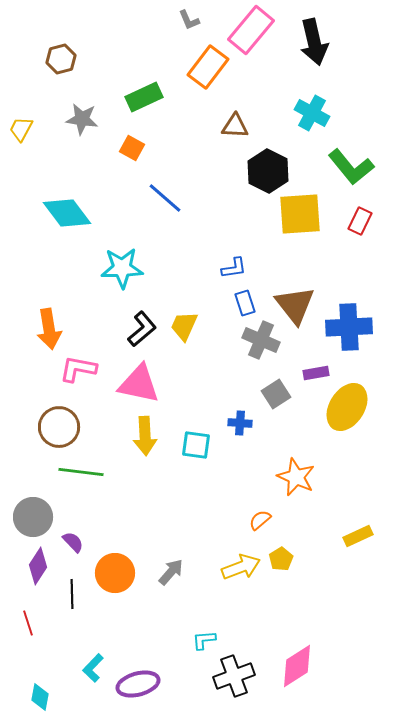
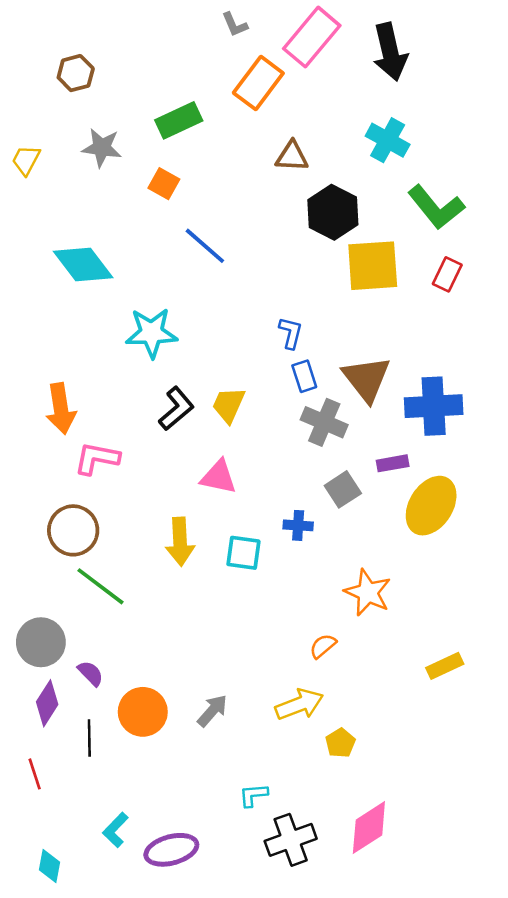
blue L-shape: (234, 268) -> (291, 333), turned -68
pink triangle: (139, 384) -> (219, 477), moved, size x0.7
green line: (81, 472) -> (101, 586), turned 30
yellow pentagon: (281, 559) -> (340, 743), moved

